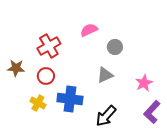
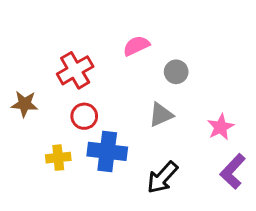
red circle: (46, 76) -> (84, 116), moved
yellow cross: (38, 103) -> (58, 158), turned -35

